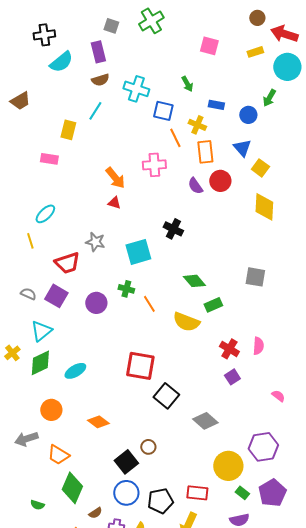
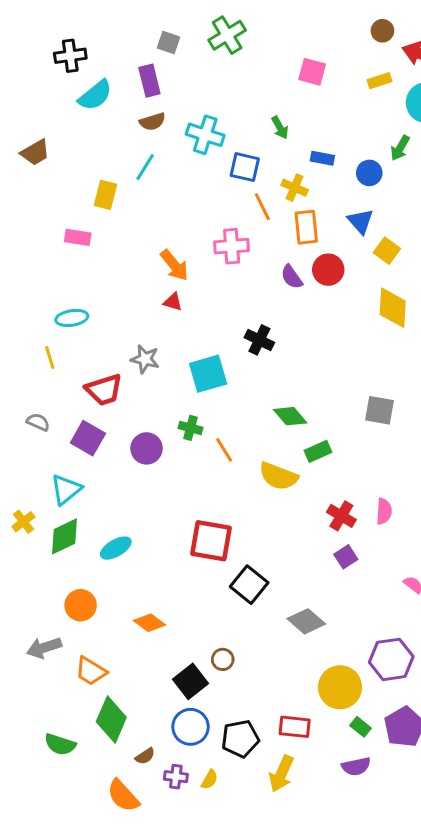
cyan ellipse: (45, 214) -> (72, 318), turned 35
gray semicircle: (28, 294) -> (38, 422), moved
green semicircle: (37, 505) -> (60, 744), size x1.5

